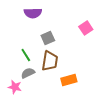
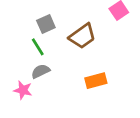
gray square: (48, 38) -> (46, 24), moved
brown trapezoid: (50, 61) -> (82, 36), moved, turned 45

